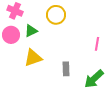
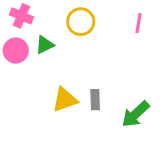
pink line: (97, 44) -> (138, 23), moved
yellow triangle: (33, 58) -> (65, 100), moved

